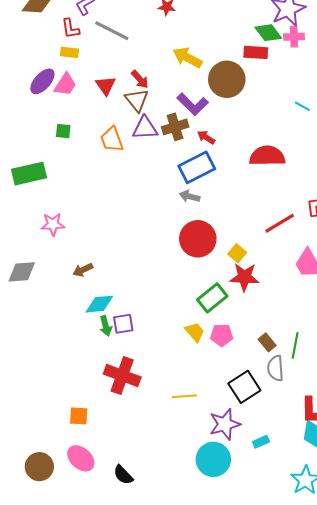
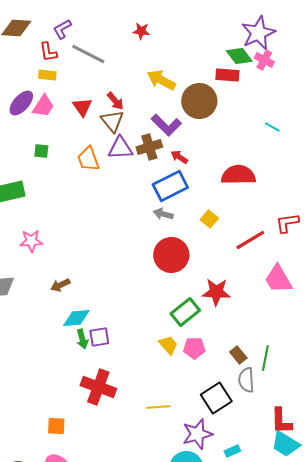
pink cross: (294, 37) -> (264, 60), turned 30
yellow square: (237, 253) -> (209, 219), moved

